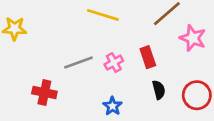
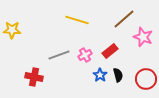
red rectangle: (148, 57) -> (110, 51), turned 70
blue star: (112, 106) -> (100, 75), moved

